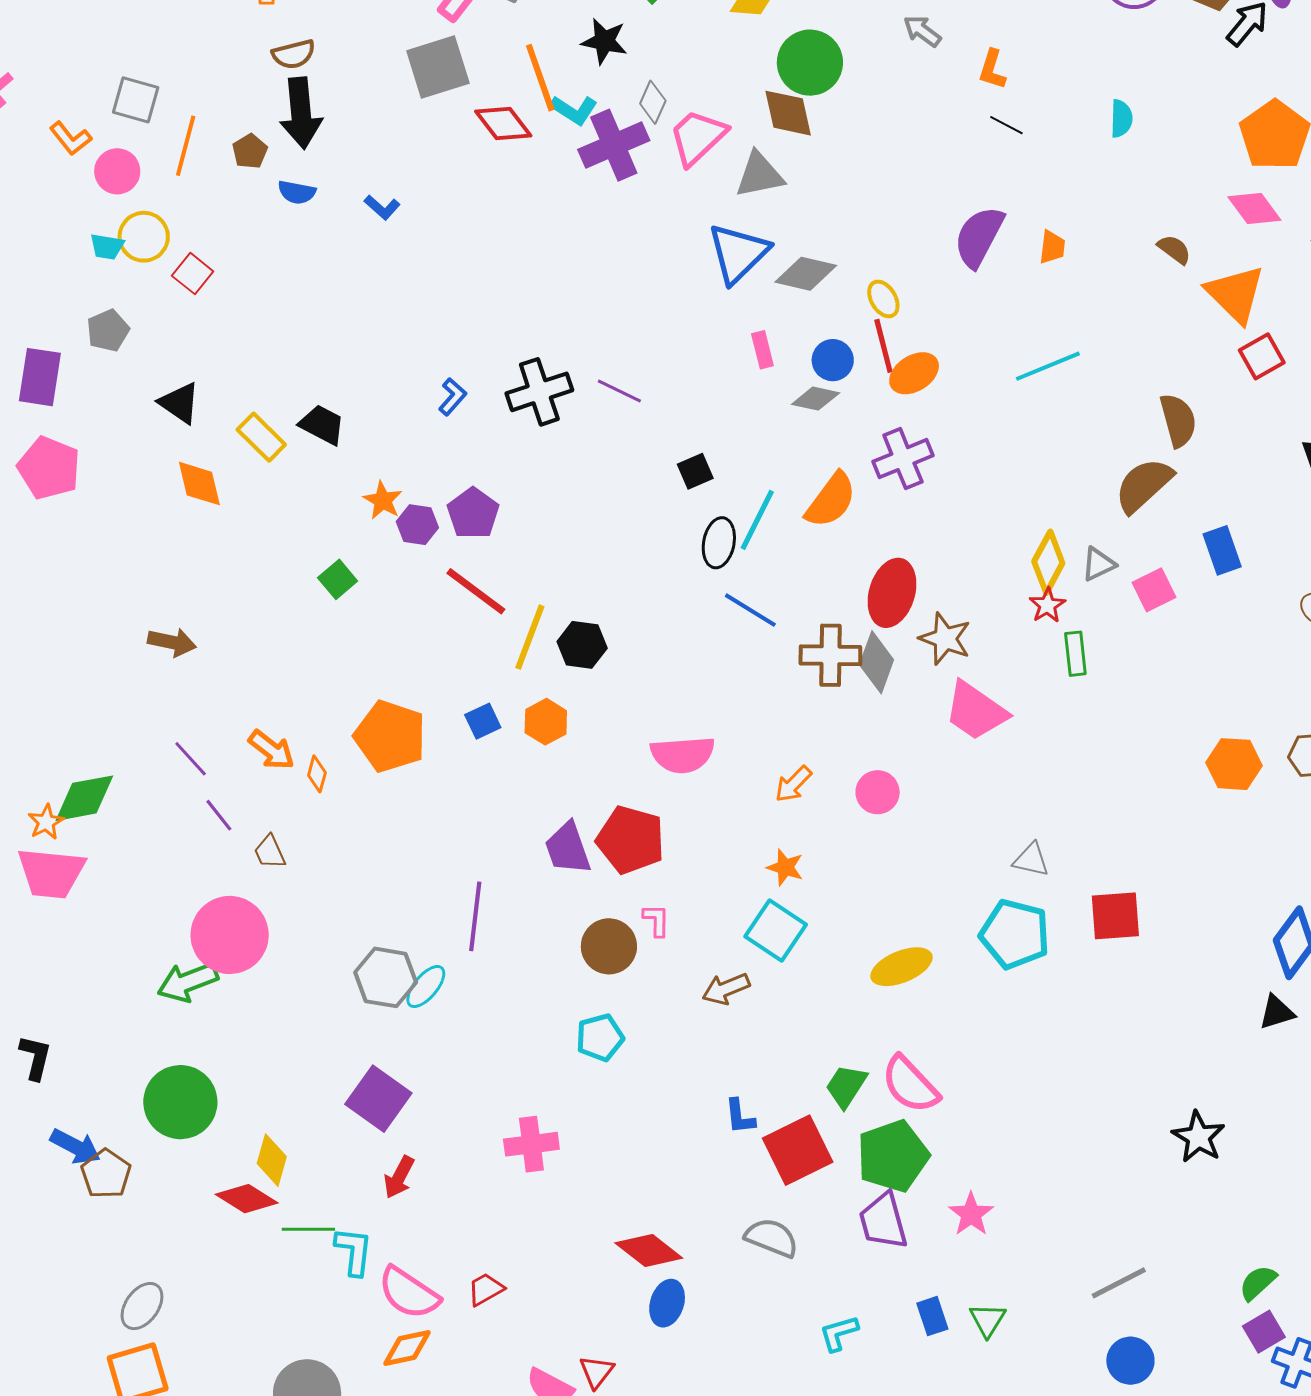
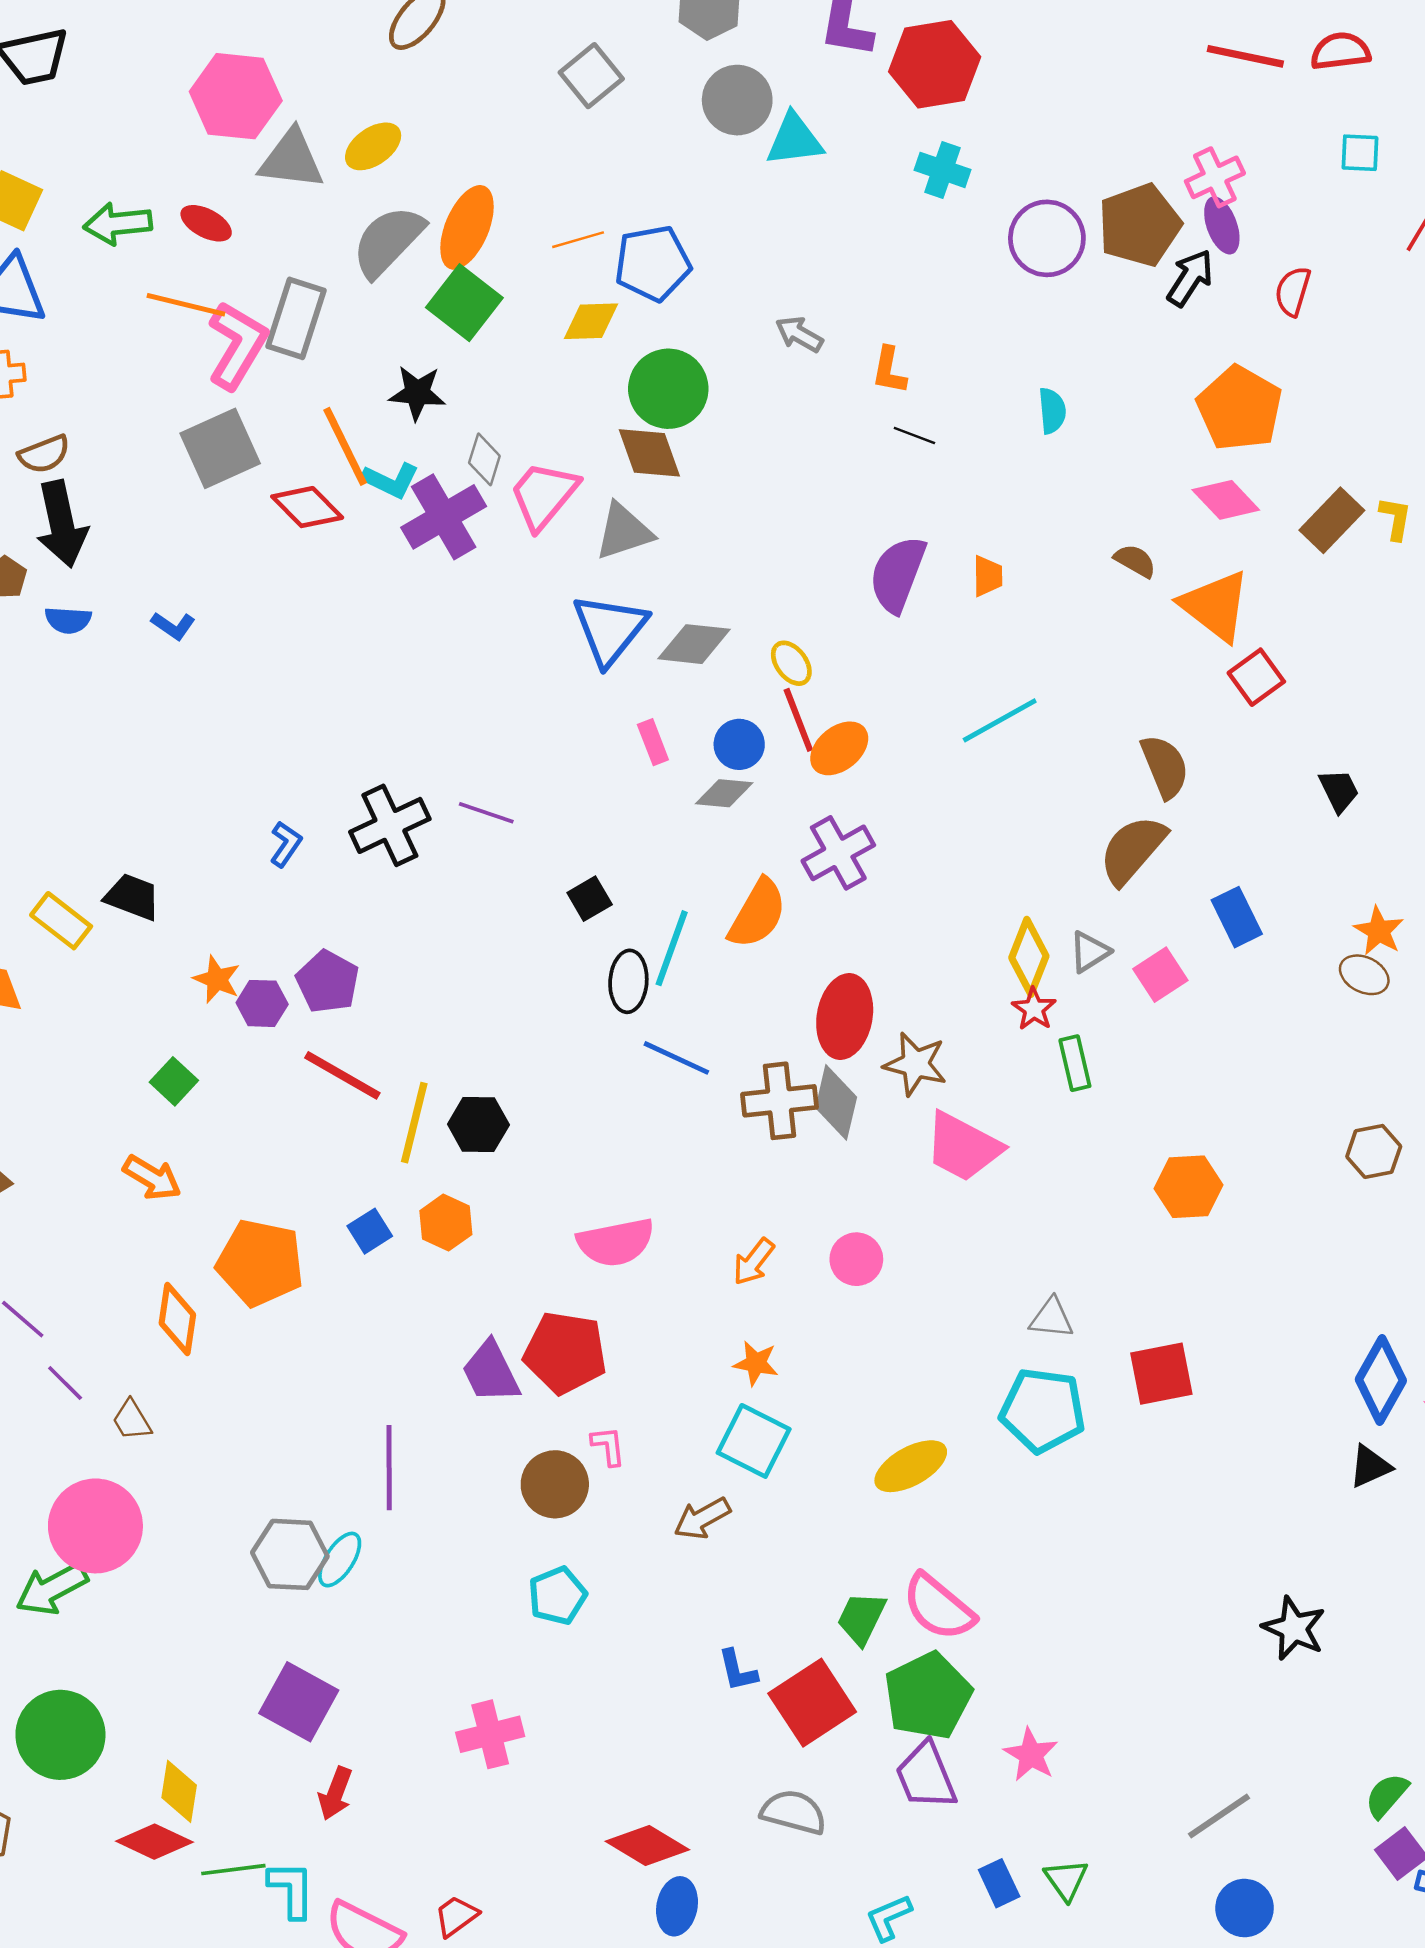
orange arrow: (271, 750) -> (152, 1178), moved
orange hexagon: (1234, 764) -> (1188, 1187), moved
orange diamond: (317, 774) -> (177, 1319), size x1.6

